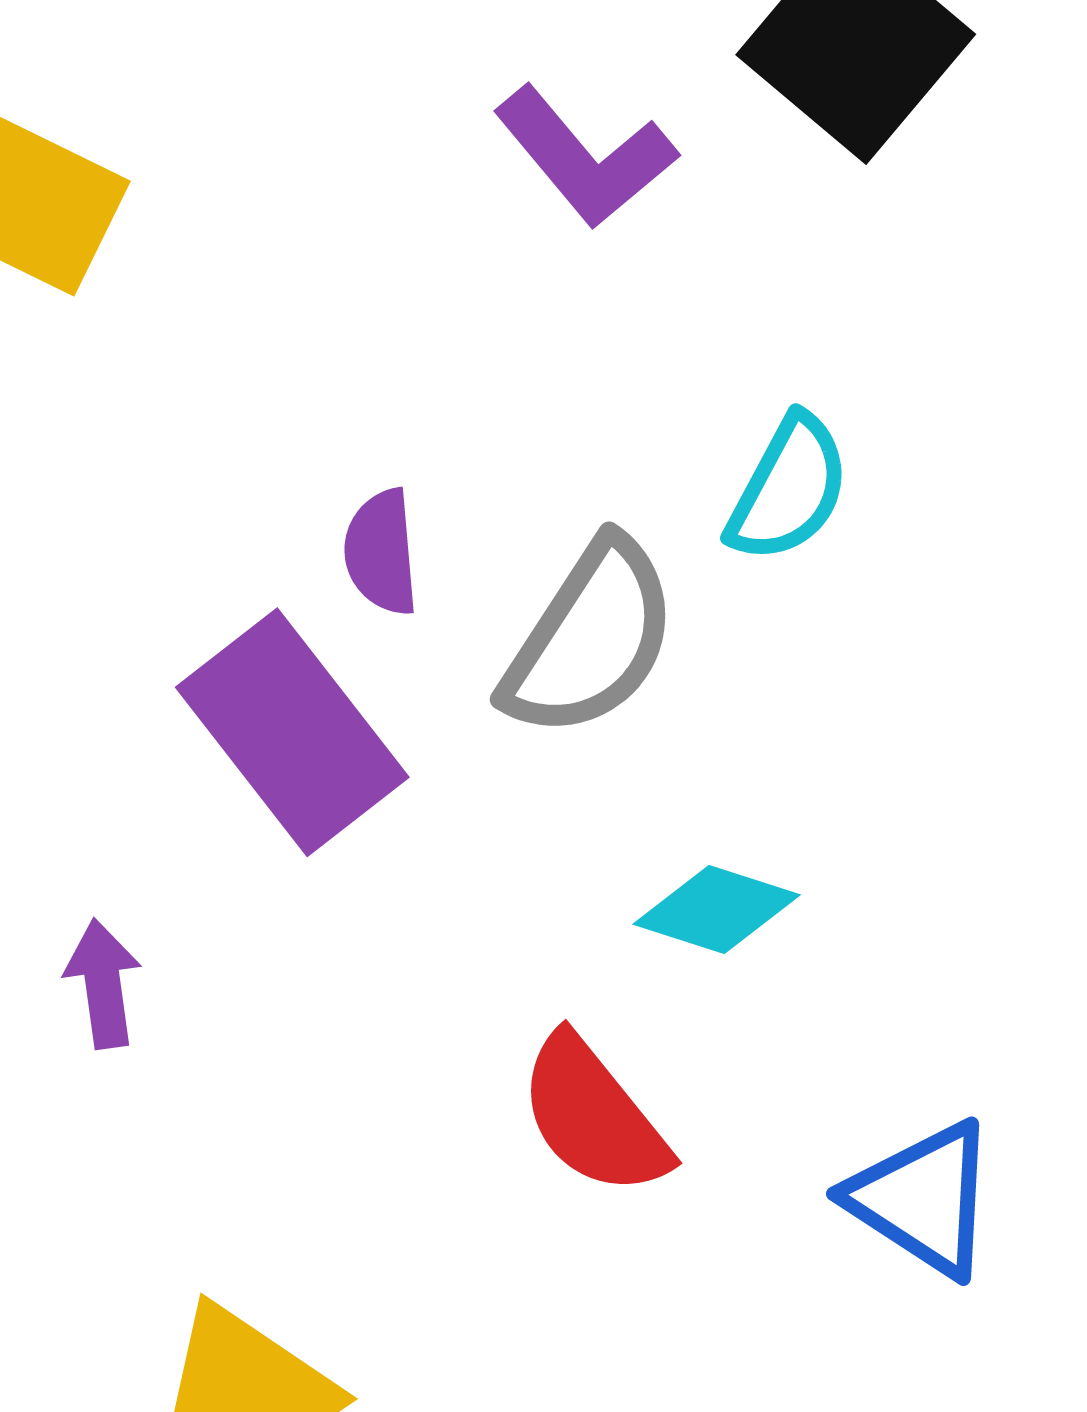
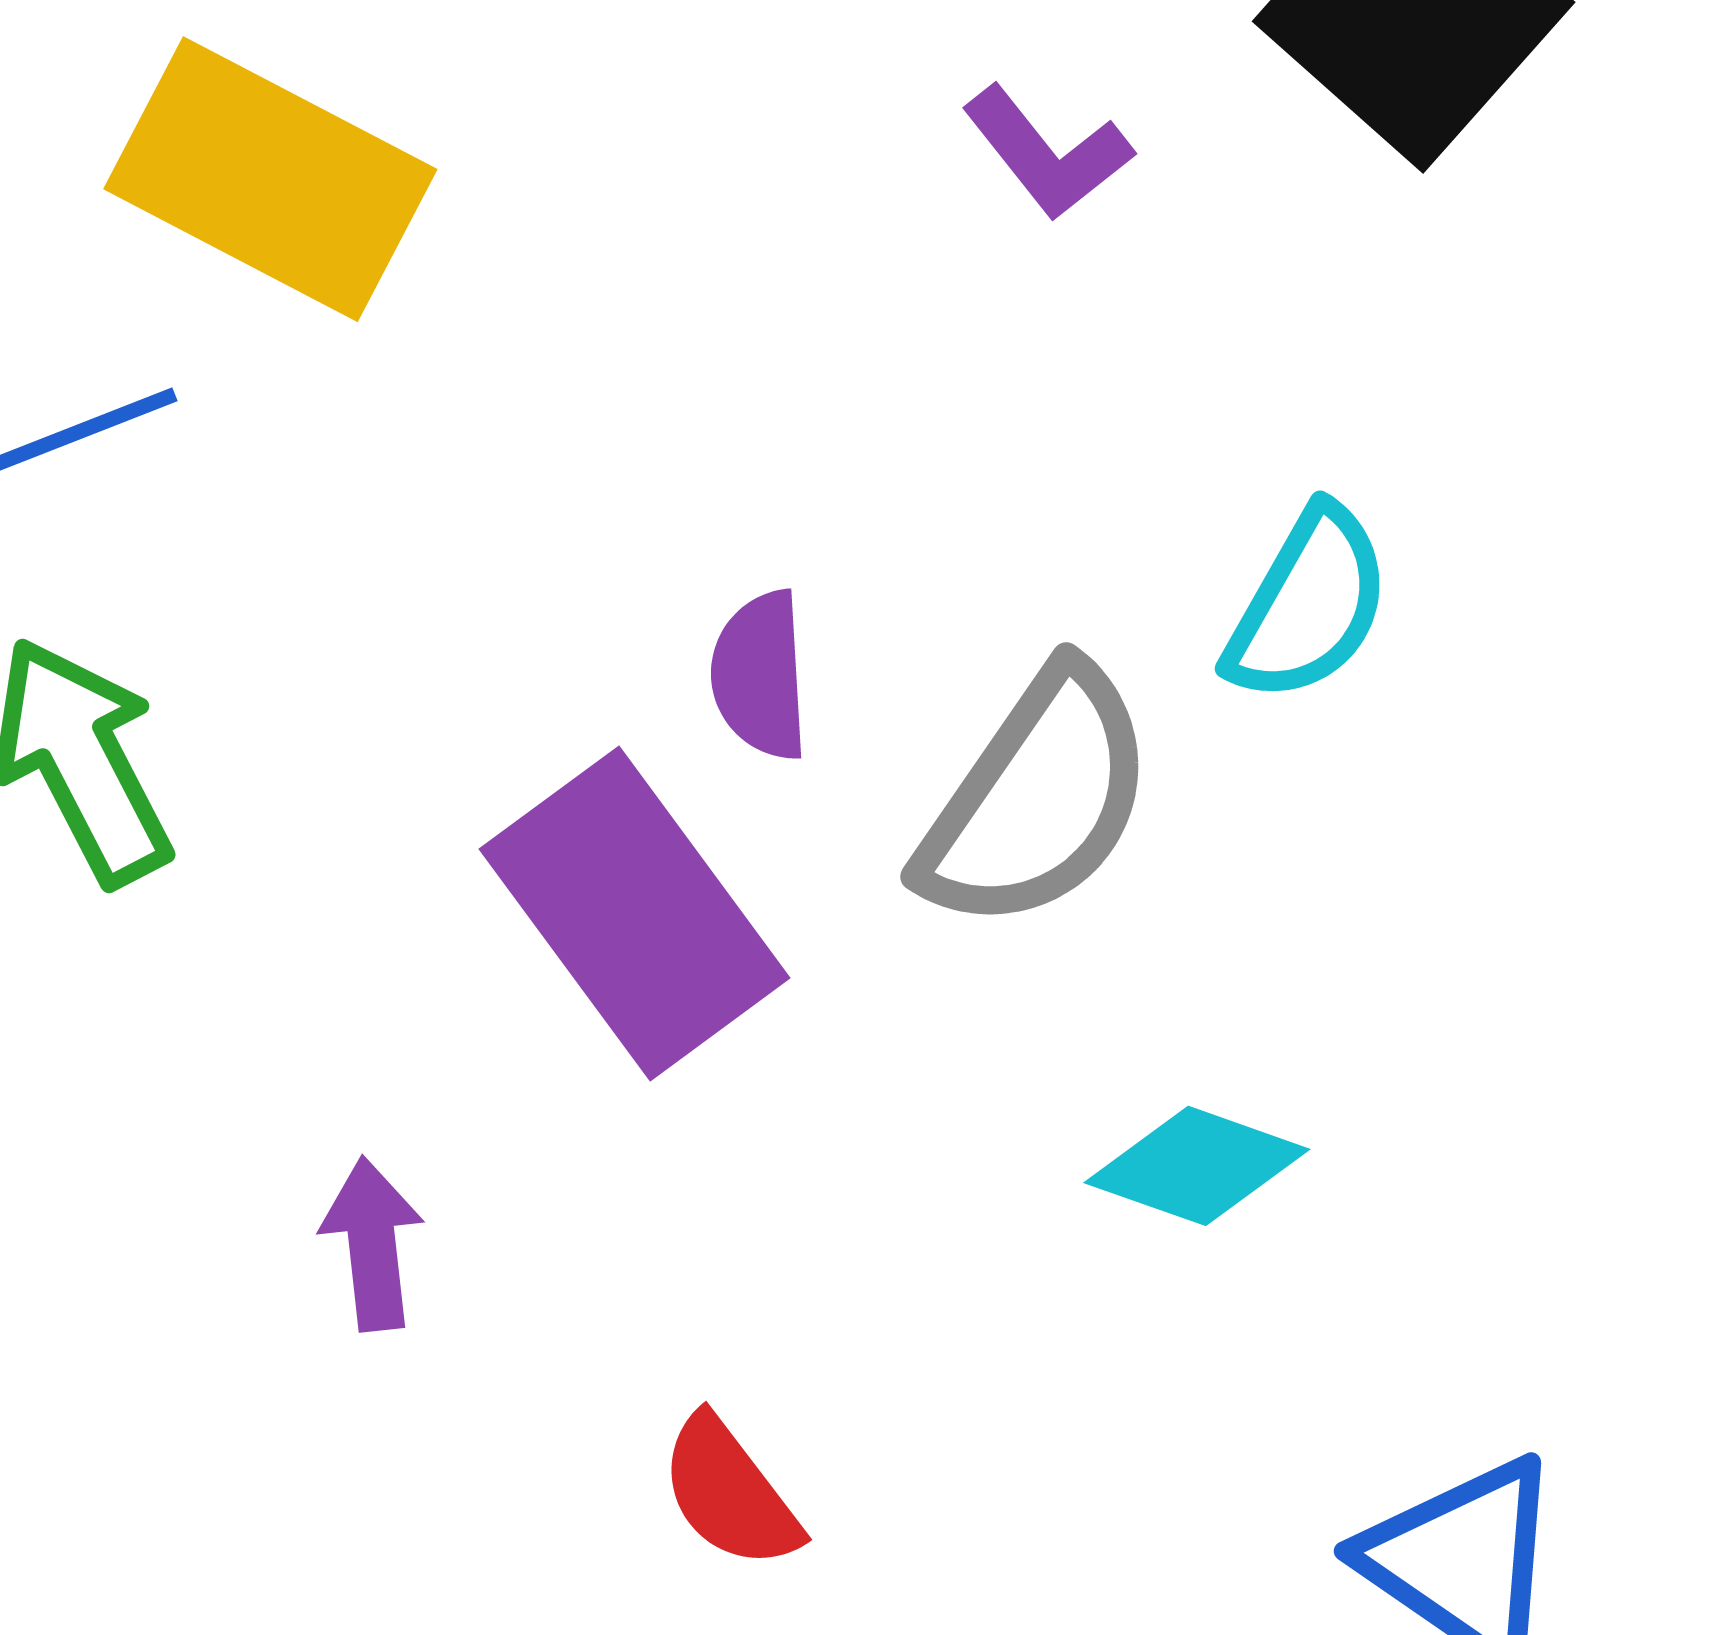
purple L-shape: (585, 157) -> (1047, 153), size x0.7
red semicircle: (593, 1116) -> (730, 1493), moved, size x0.7

